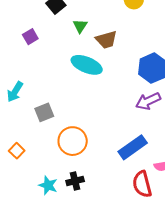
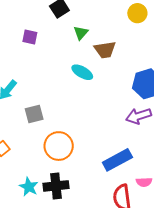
purple square: (30, 37) -> (30, 37), turned 35
cyan ellipse: (87, 65) -> (82, 72), size x0.7
black cross: (75, 181) -> (56, 186), size x1.4

